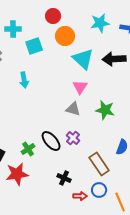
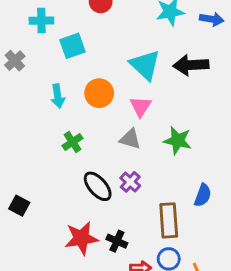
orange circle: (65, 36) -> (99, 93), moved
green cross: (28, 149) -> (73, 142), moved
brown rectangle: (99, 164) -> (169, 220), turned 30
red star: (17, 174) -> (81, 238), moved

